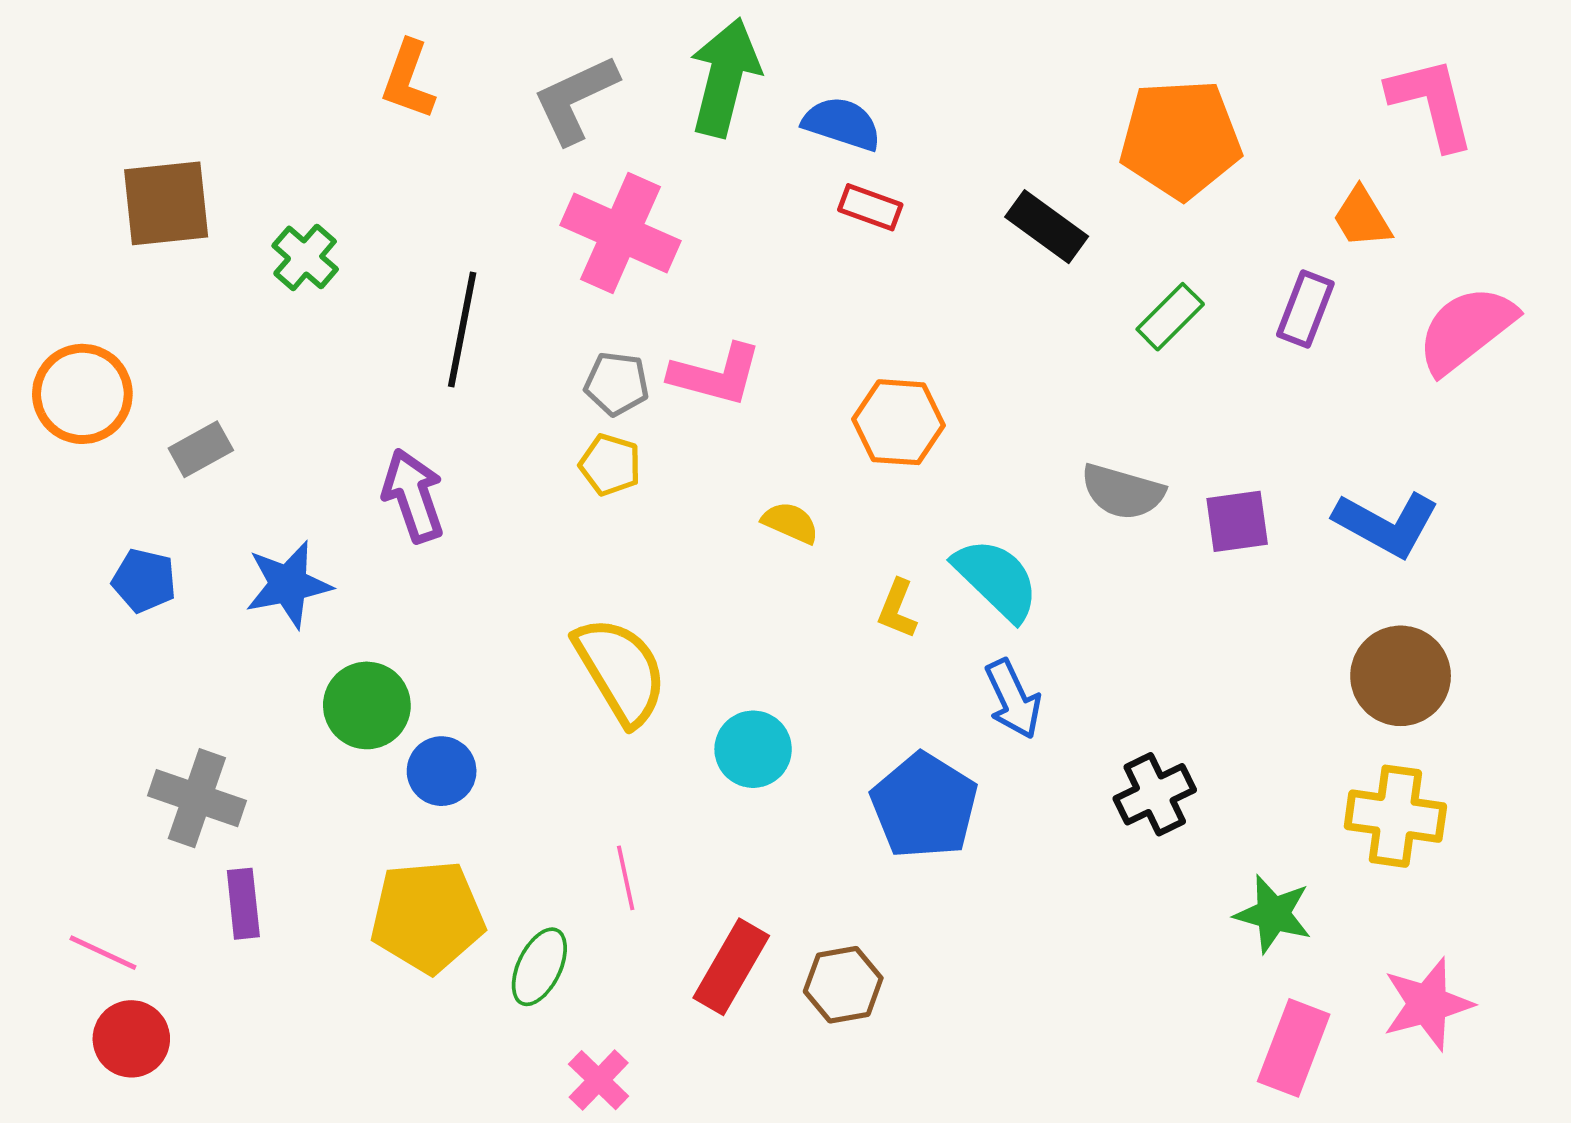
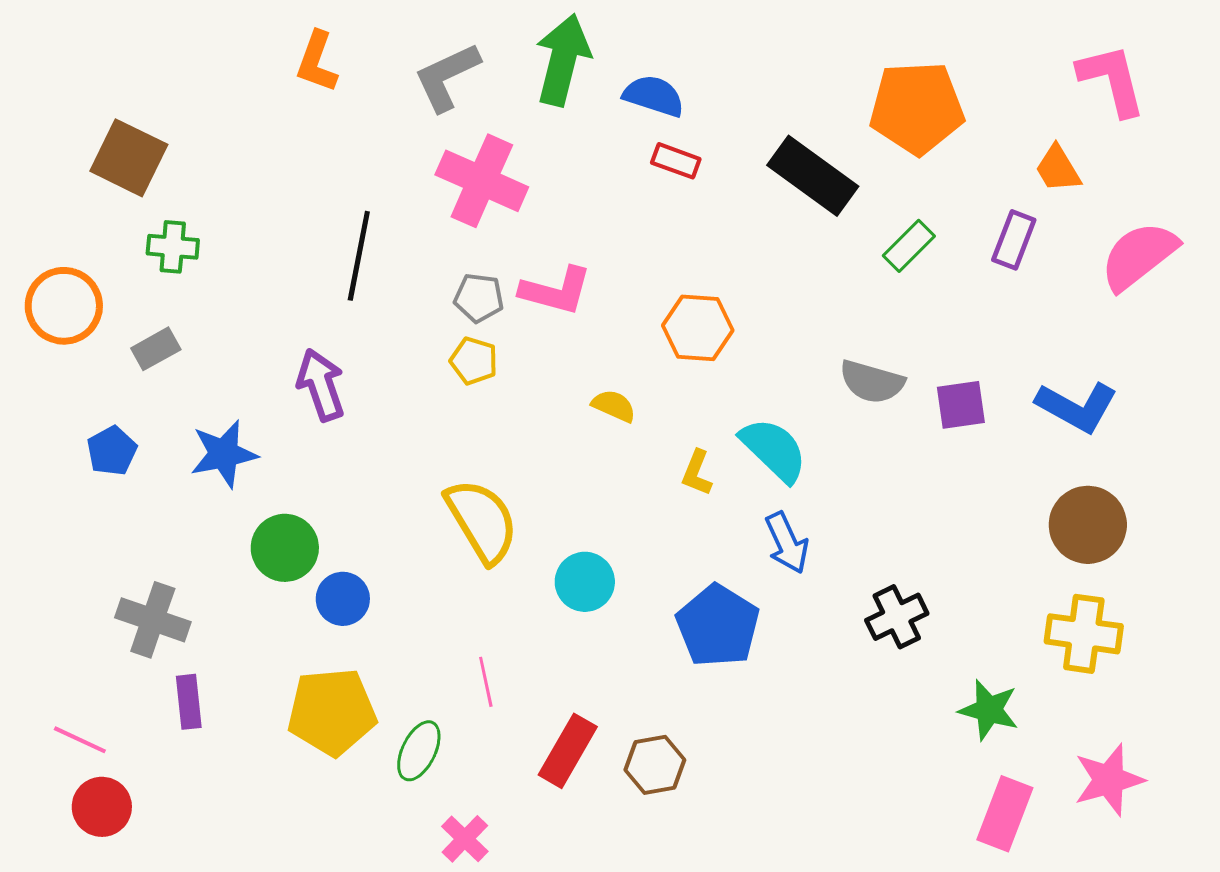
brown square: (166, 203) -> (129, 158), turned 32
black rectangle: (1047, 227) -> (813, 176), size x1.4
green cross: (305, 257) -> (173, 247), moved, turned -36
blue pentagon: (144, 581) -> (112, 451), turned 30

